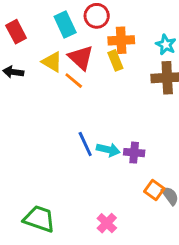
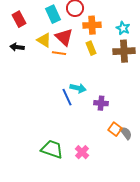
yellow rectangle: (115, 60) -> (91, 48), moved
orange line: (74, 81) -> (59, 53), turned -32
cyan arrow: (108, 150) -> (78, 88), moved
green trapezoid: (39, 219) -> (52, 149), moved

